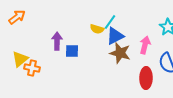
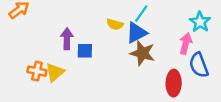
cyan line: (110, 22) -> (141, 14), moved
pink arrow: (145, 45) -> (186, 44), moved
yellow triangle: (20, 59) -> (55, 72), moved

